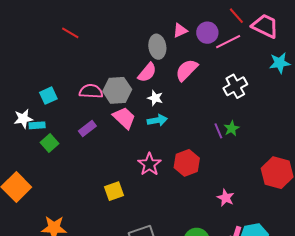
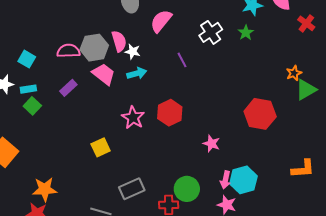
pink semicircle: (147, 72) -> (119, 41), moved, turned -50
cyan square: (48, 96) -> (27, 59), turned -30
cyan rectangle: (37, 125) -> (28, 89), moved
green star: (232, 128) -> (246, 33), moved
purple line: (218, 131) -> (182, 60), moved

